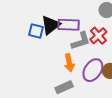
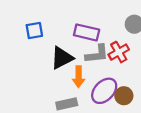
black triangle: (51, 25) -> (62, 58), moved
blue square: (36, 31) -> (34, 31), moved, turned -35

